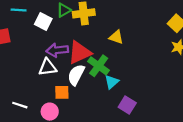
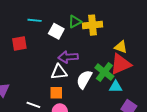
red triangle: (80, 53) -> (121, 64), moved
cyan triangle: (112, 82) -> (116, 87), turned 40
orange square: (62, 92) -> (56, 93), moved

